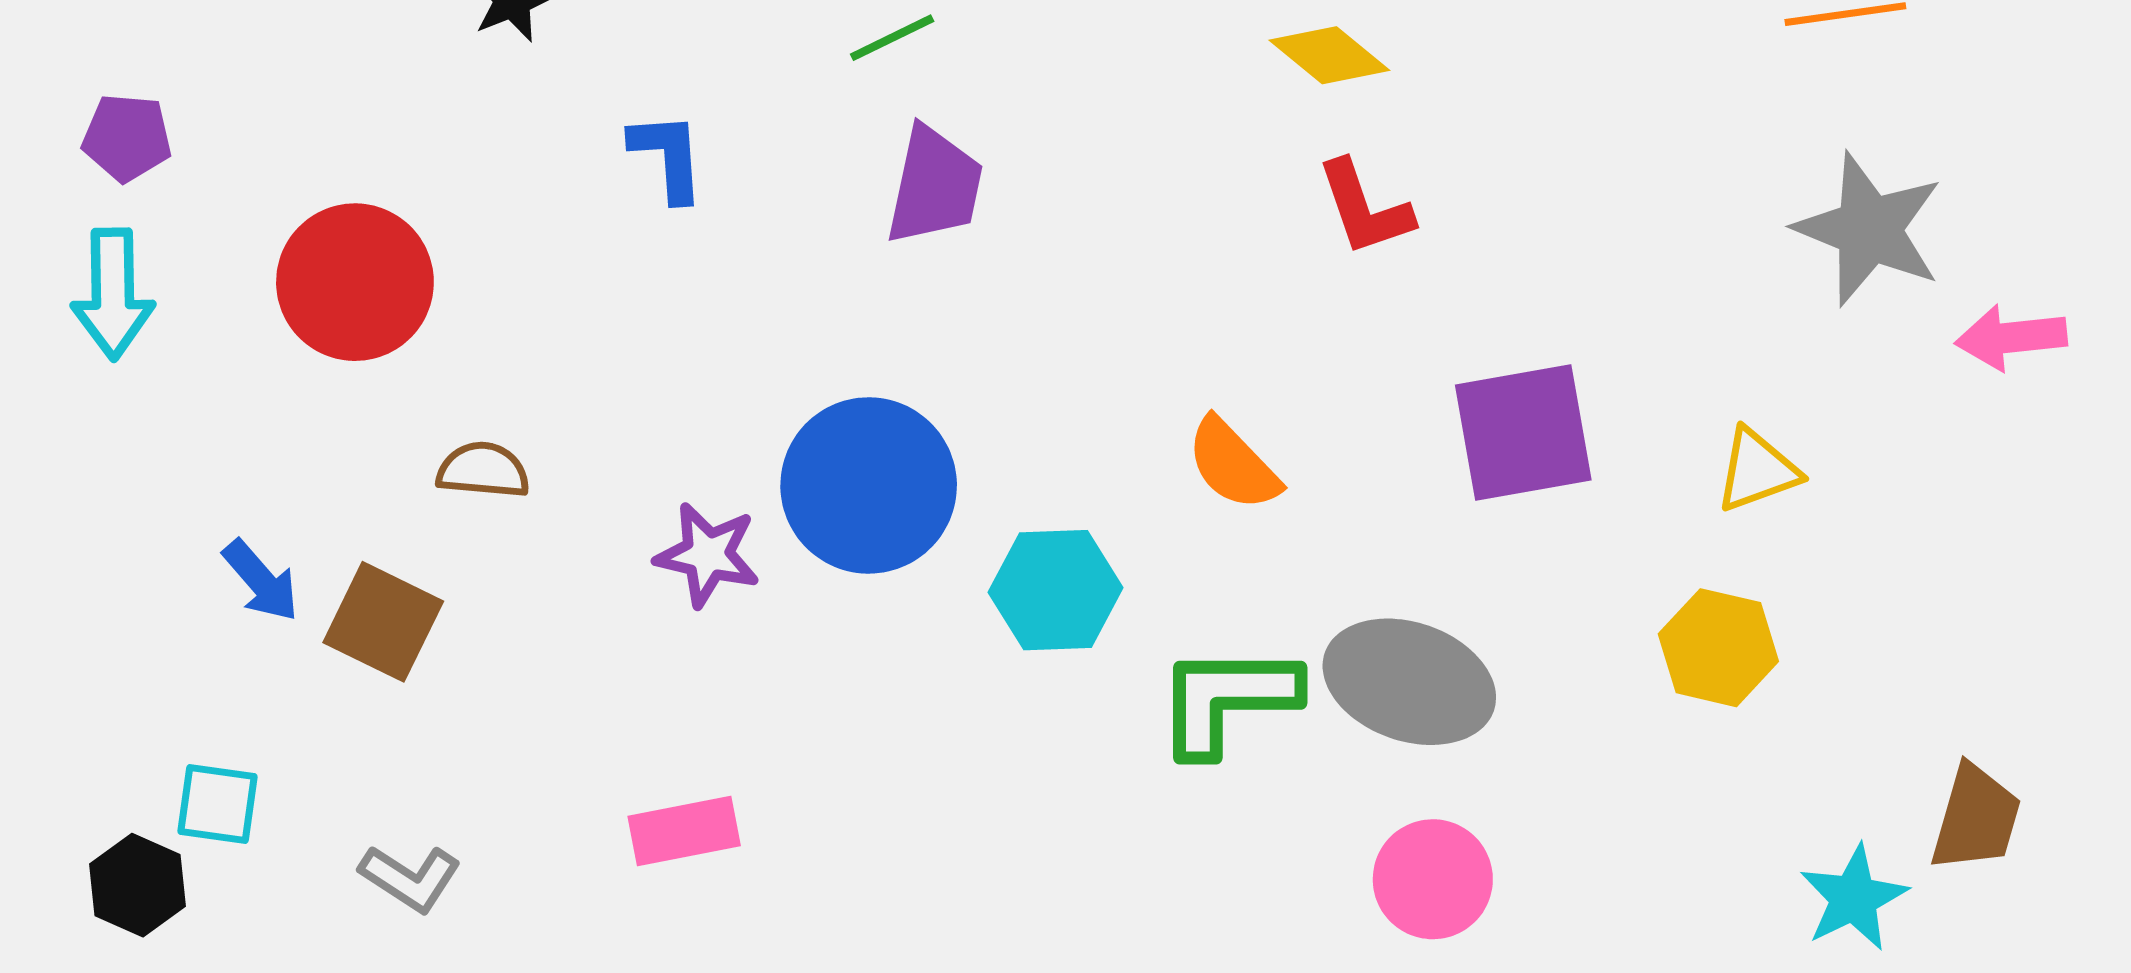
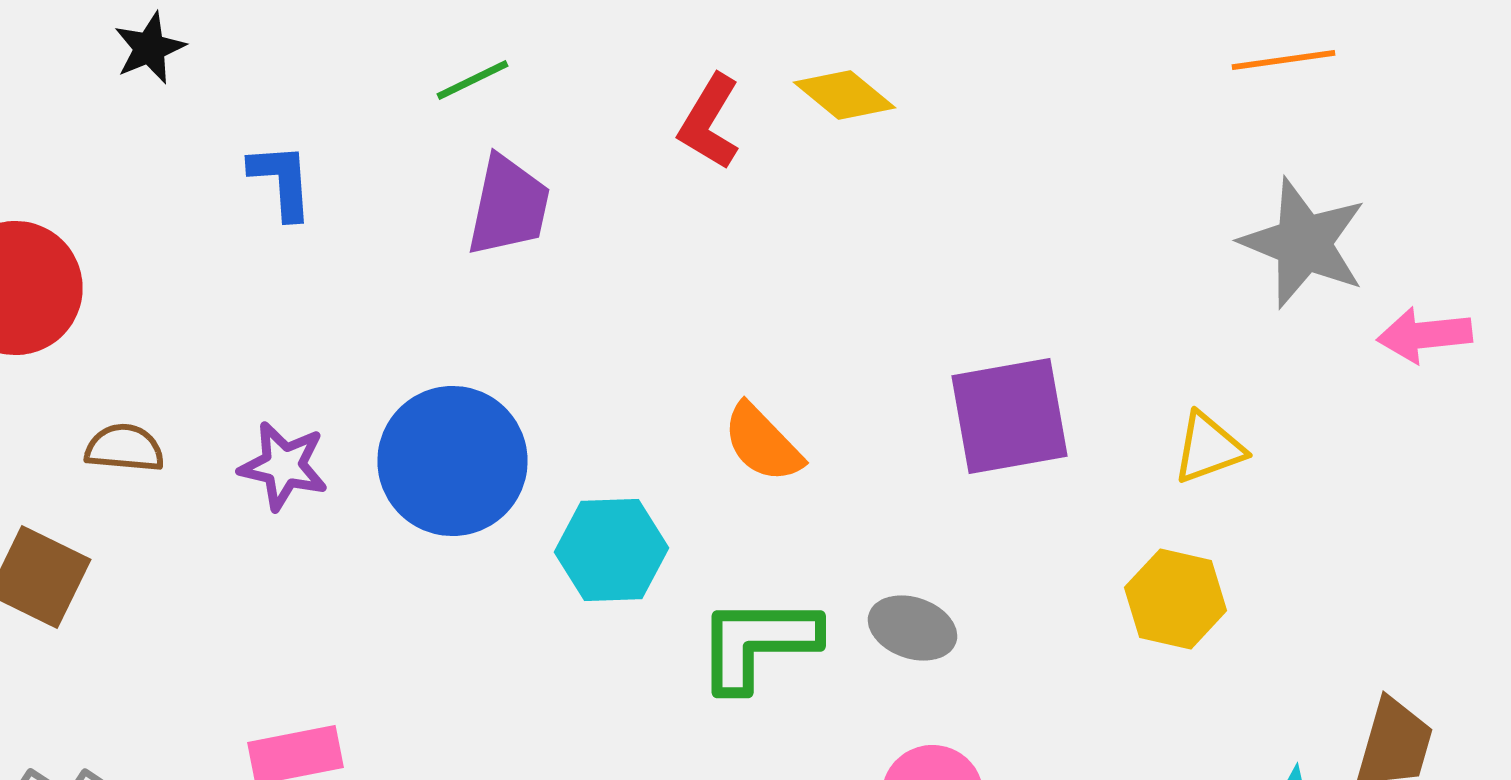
red L-shape: (1365, 208) -> (710, 122), moved, turned 50
purple star: (708, 555) -> (284, 466), moved
gray ellipse: (1409, 682) -> (913, 628), size x0.6

